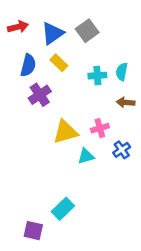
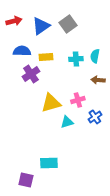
yellow rectangle: (59, 63) -> (46, 57), moved, turned -48
blue semicircle: (28, 65) -> (22, 51), turned -102
cyan rectangle: (63, 209) -> (49, 163), turned 42

